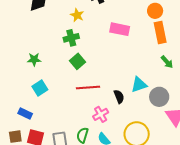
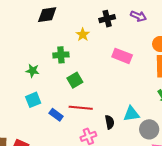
green cross: (71, 38) -> (61, 55), moved
blue rectangle: (25, 113) -> (56, 115), moved

